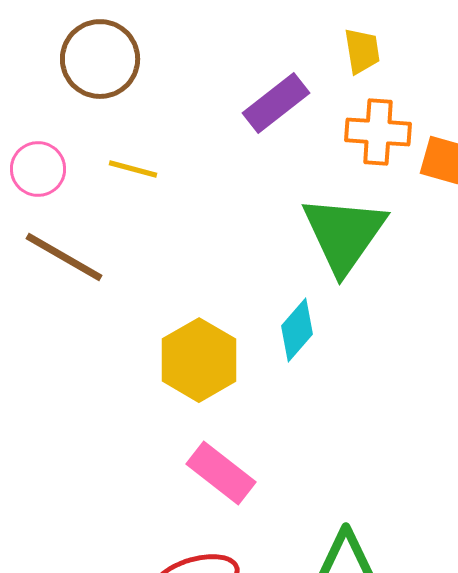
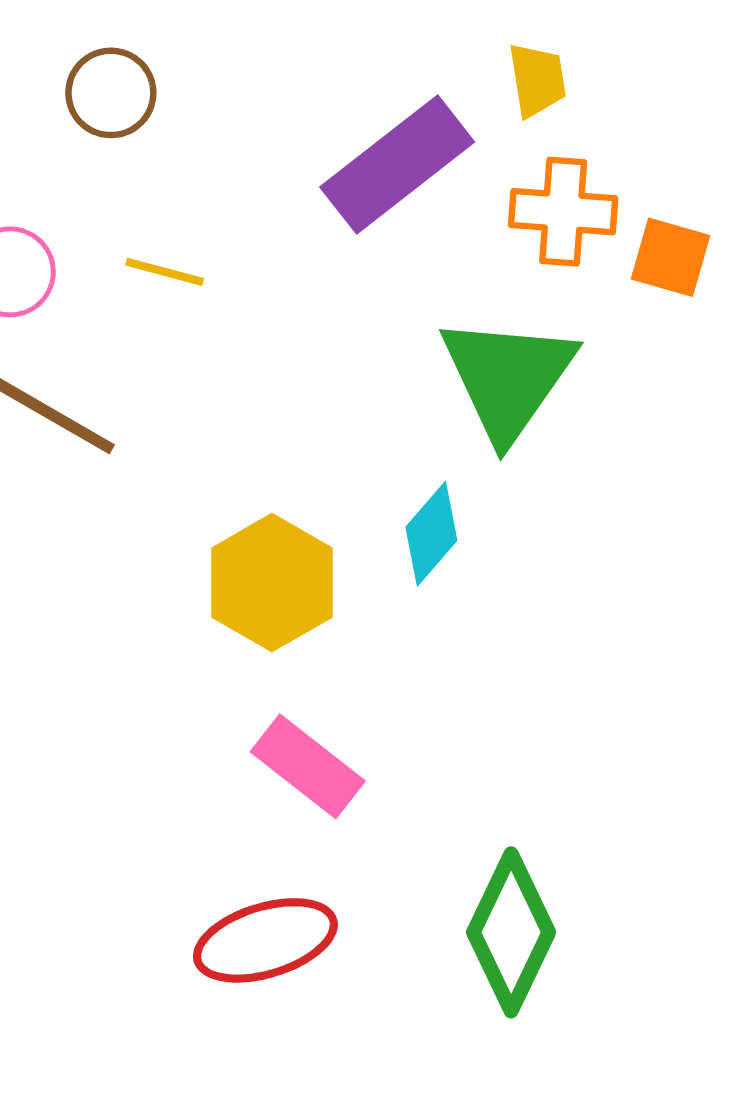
brown circle: (100, 59) -> (111, 93), size x0.7
purple rectangle: (276, 103) -> (397, 164), size x1.4

